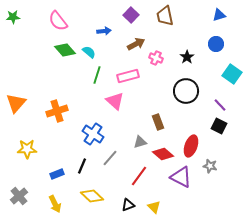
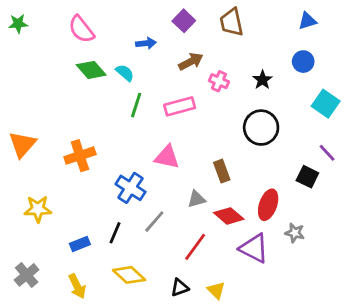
pink triangle: (115, 101) -> (167, 157), moved, turned -30
purple line: (220, 105) -> (327, 153), moved

